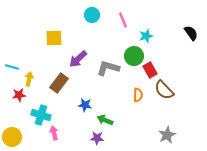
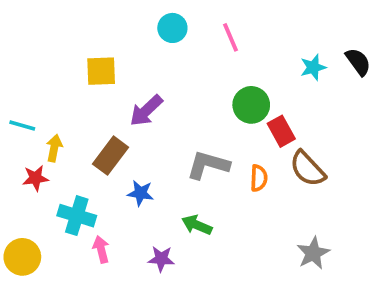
cyan star: (146, 36) -> (313, 67), moved
gray L-shape: (108, 68) -> (208, 165), moved
blue star: (85, 105) -> (141, 193), moved
purple star: (97, 138) -> (161, 259), moved

